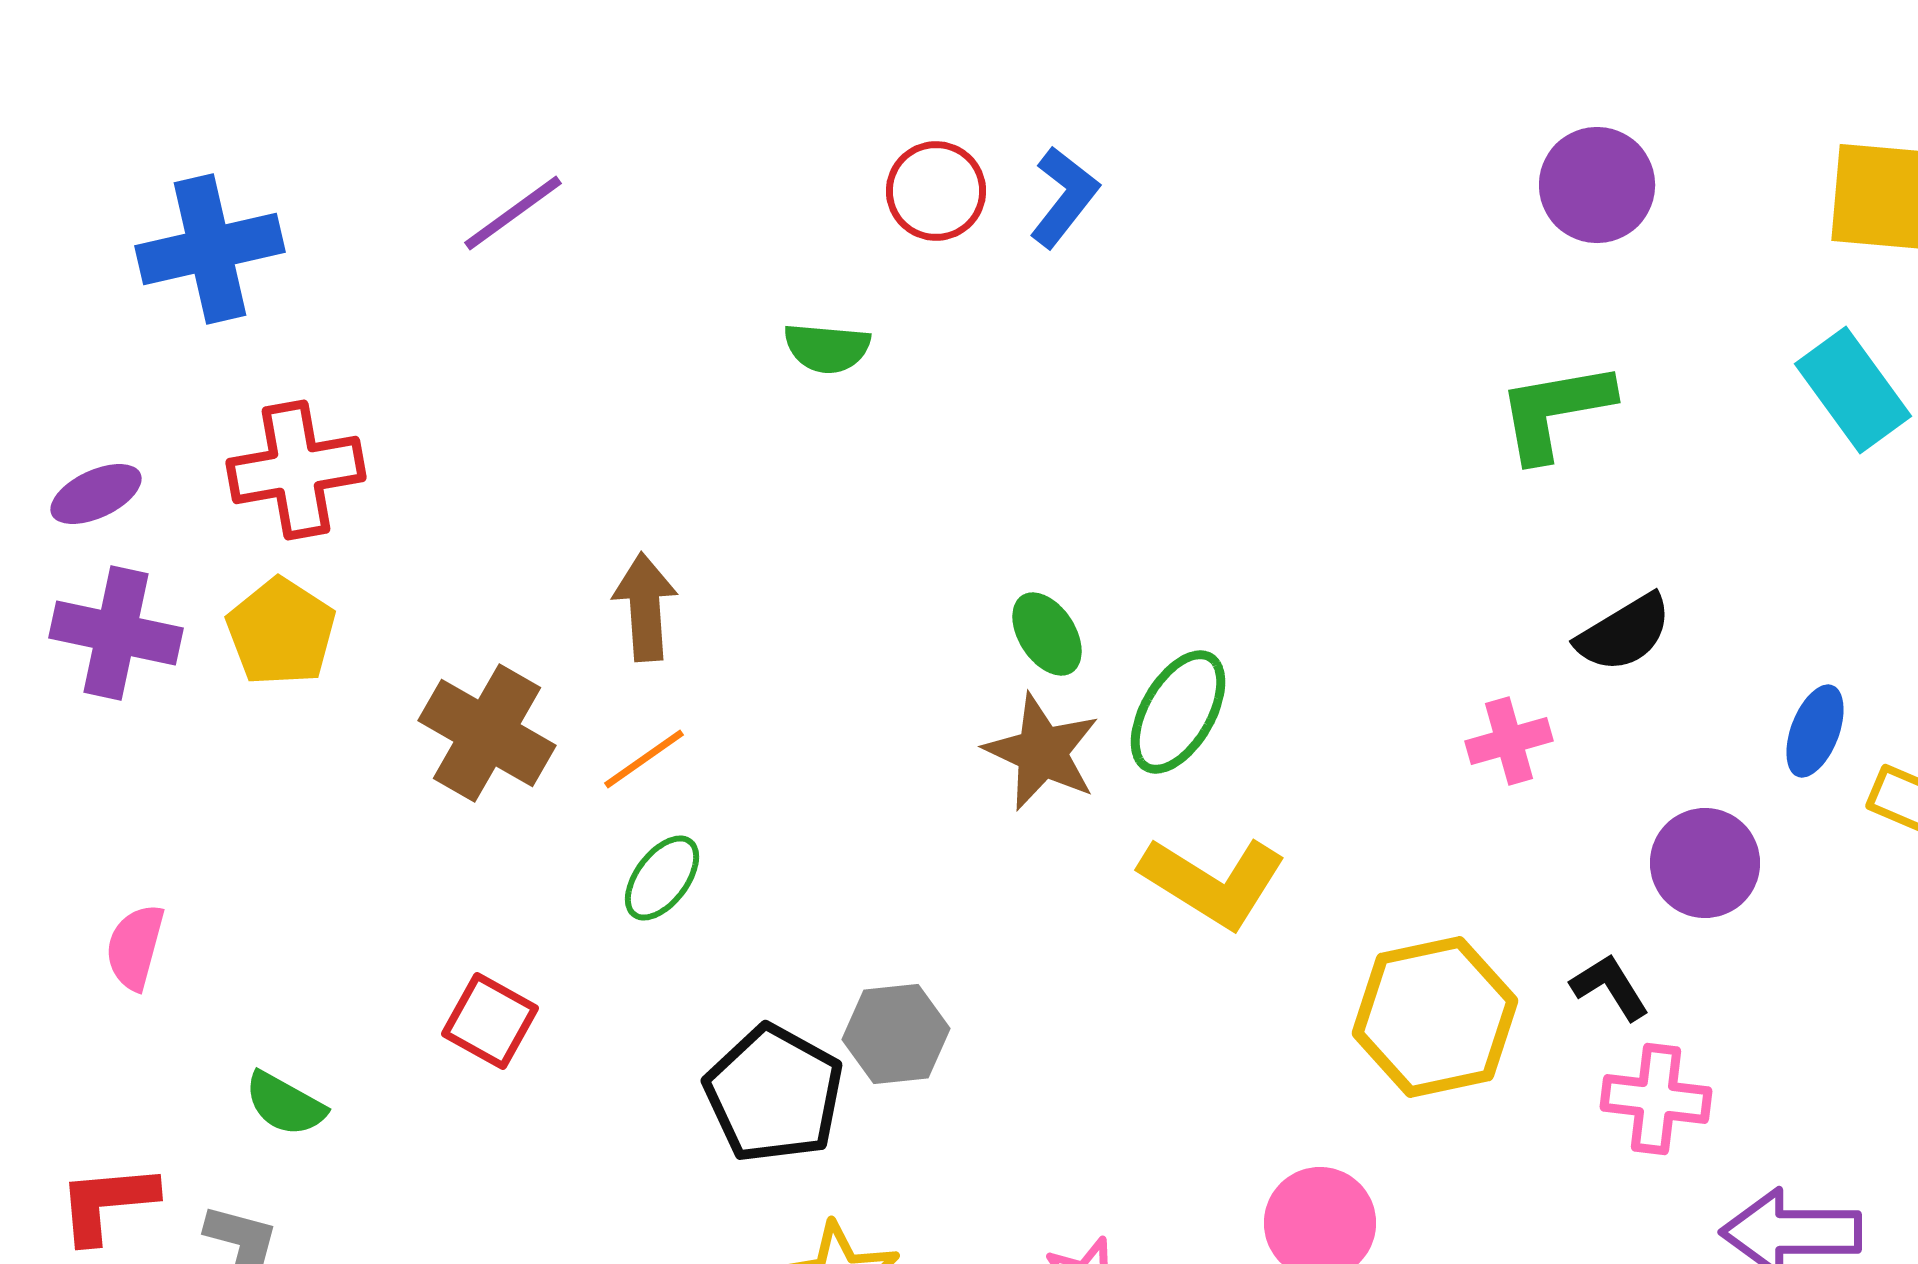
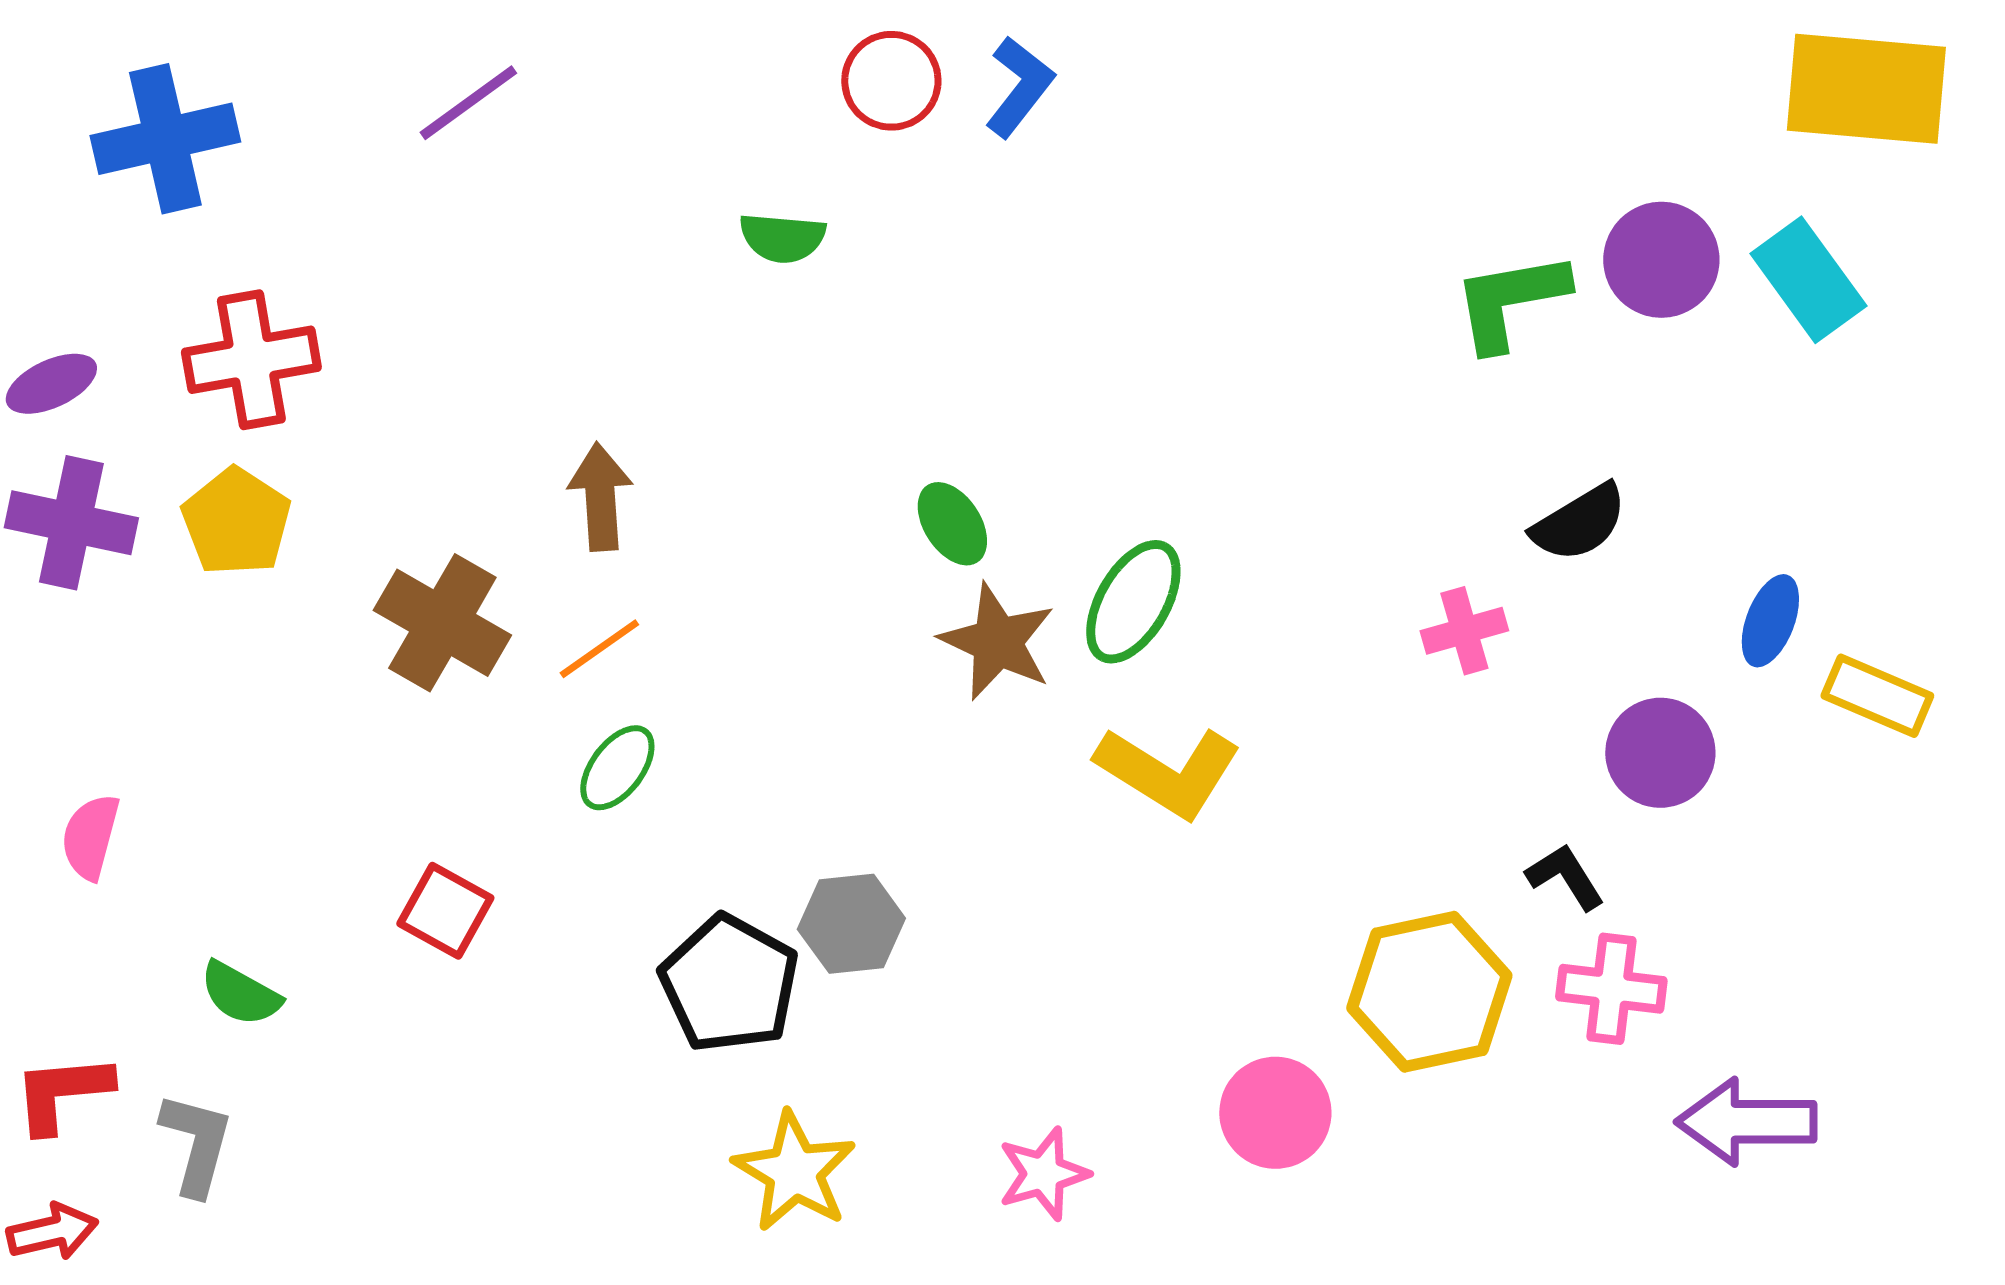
purple circle: (1597, 185) -> (1661, 260), moved
green ellipse: (1047, 634) -> (952, 524), moved
yellow hexagon: (1435, 1017) -> (1429, 992), moved

